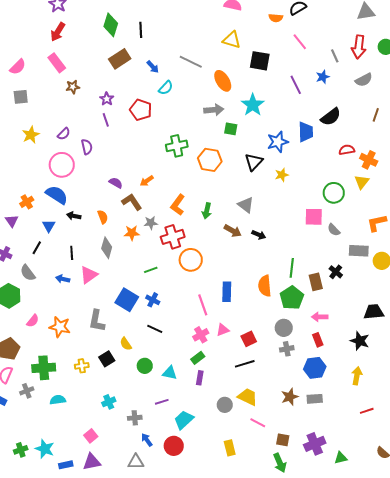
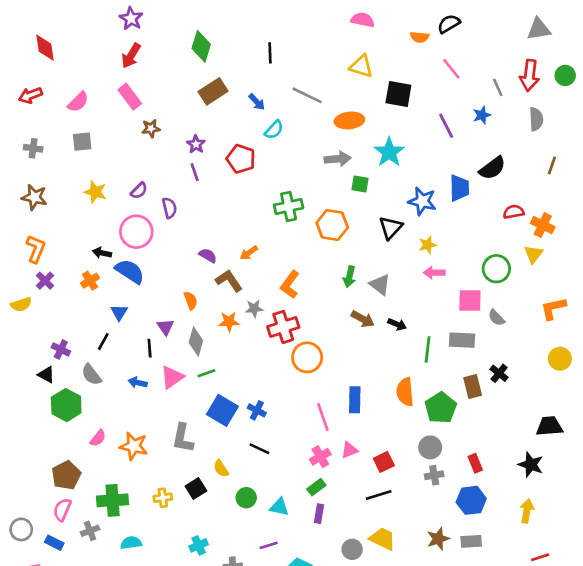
black line: (141, 30) -> (270, 53), moved
gray semicircle: (364, 80) -> (536, 119), turned -66
orange ellipse: (223, 81) -> (349, 120), turned -65
yellow star: (31, 135) -> (95, 192), turned -30
blue star: (278, 142) -> (422, 201), turned 30
green arrow: (207, 211) -> (349, 277), moved
black arrow: (74, 216) -> (102, 253), moved
purple triangle: (12, 221) -> (165, 327), moved
gray rectangle: (359, 251) -> (462, 340), moved
green line: (292, 268) -> (428, 349), moved
green line: (151, 270) -> (206, 373), moved
pink arrow: (320, 317) -> (434, 273), moved

